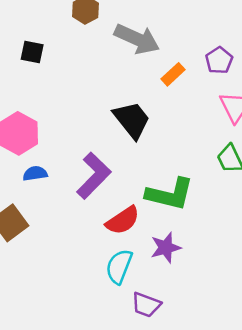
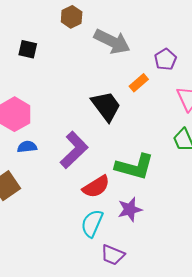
purple pentagon: (219, 60) -> (165, 59), moved
orange rectangle: (173, 74) -> (139, 83), moved

